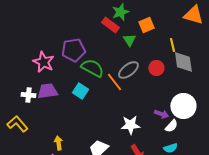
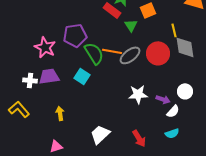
green semicircle: (92, 68) -> (94, 53), turned 30
red circle: (156, 68) -> (158, 53), size x1.5
orange line: (114, 82) -> (112, 51), moved, turned -42
white circle: (183, 106) -> (185, 91), size x0.6
white star: (130, 125) -> (138, 94), moved
yellow arrow: (58, 143) -> (60, 113), moved

